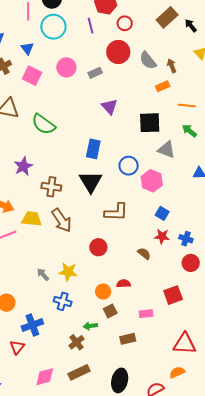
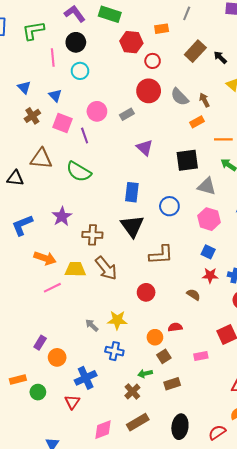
purple line: (91, 26) -> (85, 135), moved
cyan circle: (53, 27) -> (80, 71), size x0.7
pink hexagon: (152, 181) -> (209, 219), moved
brown rectangle: (128, 339) -> (172, 384), moved

